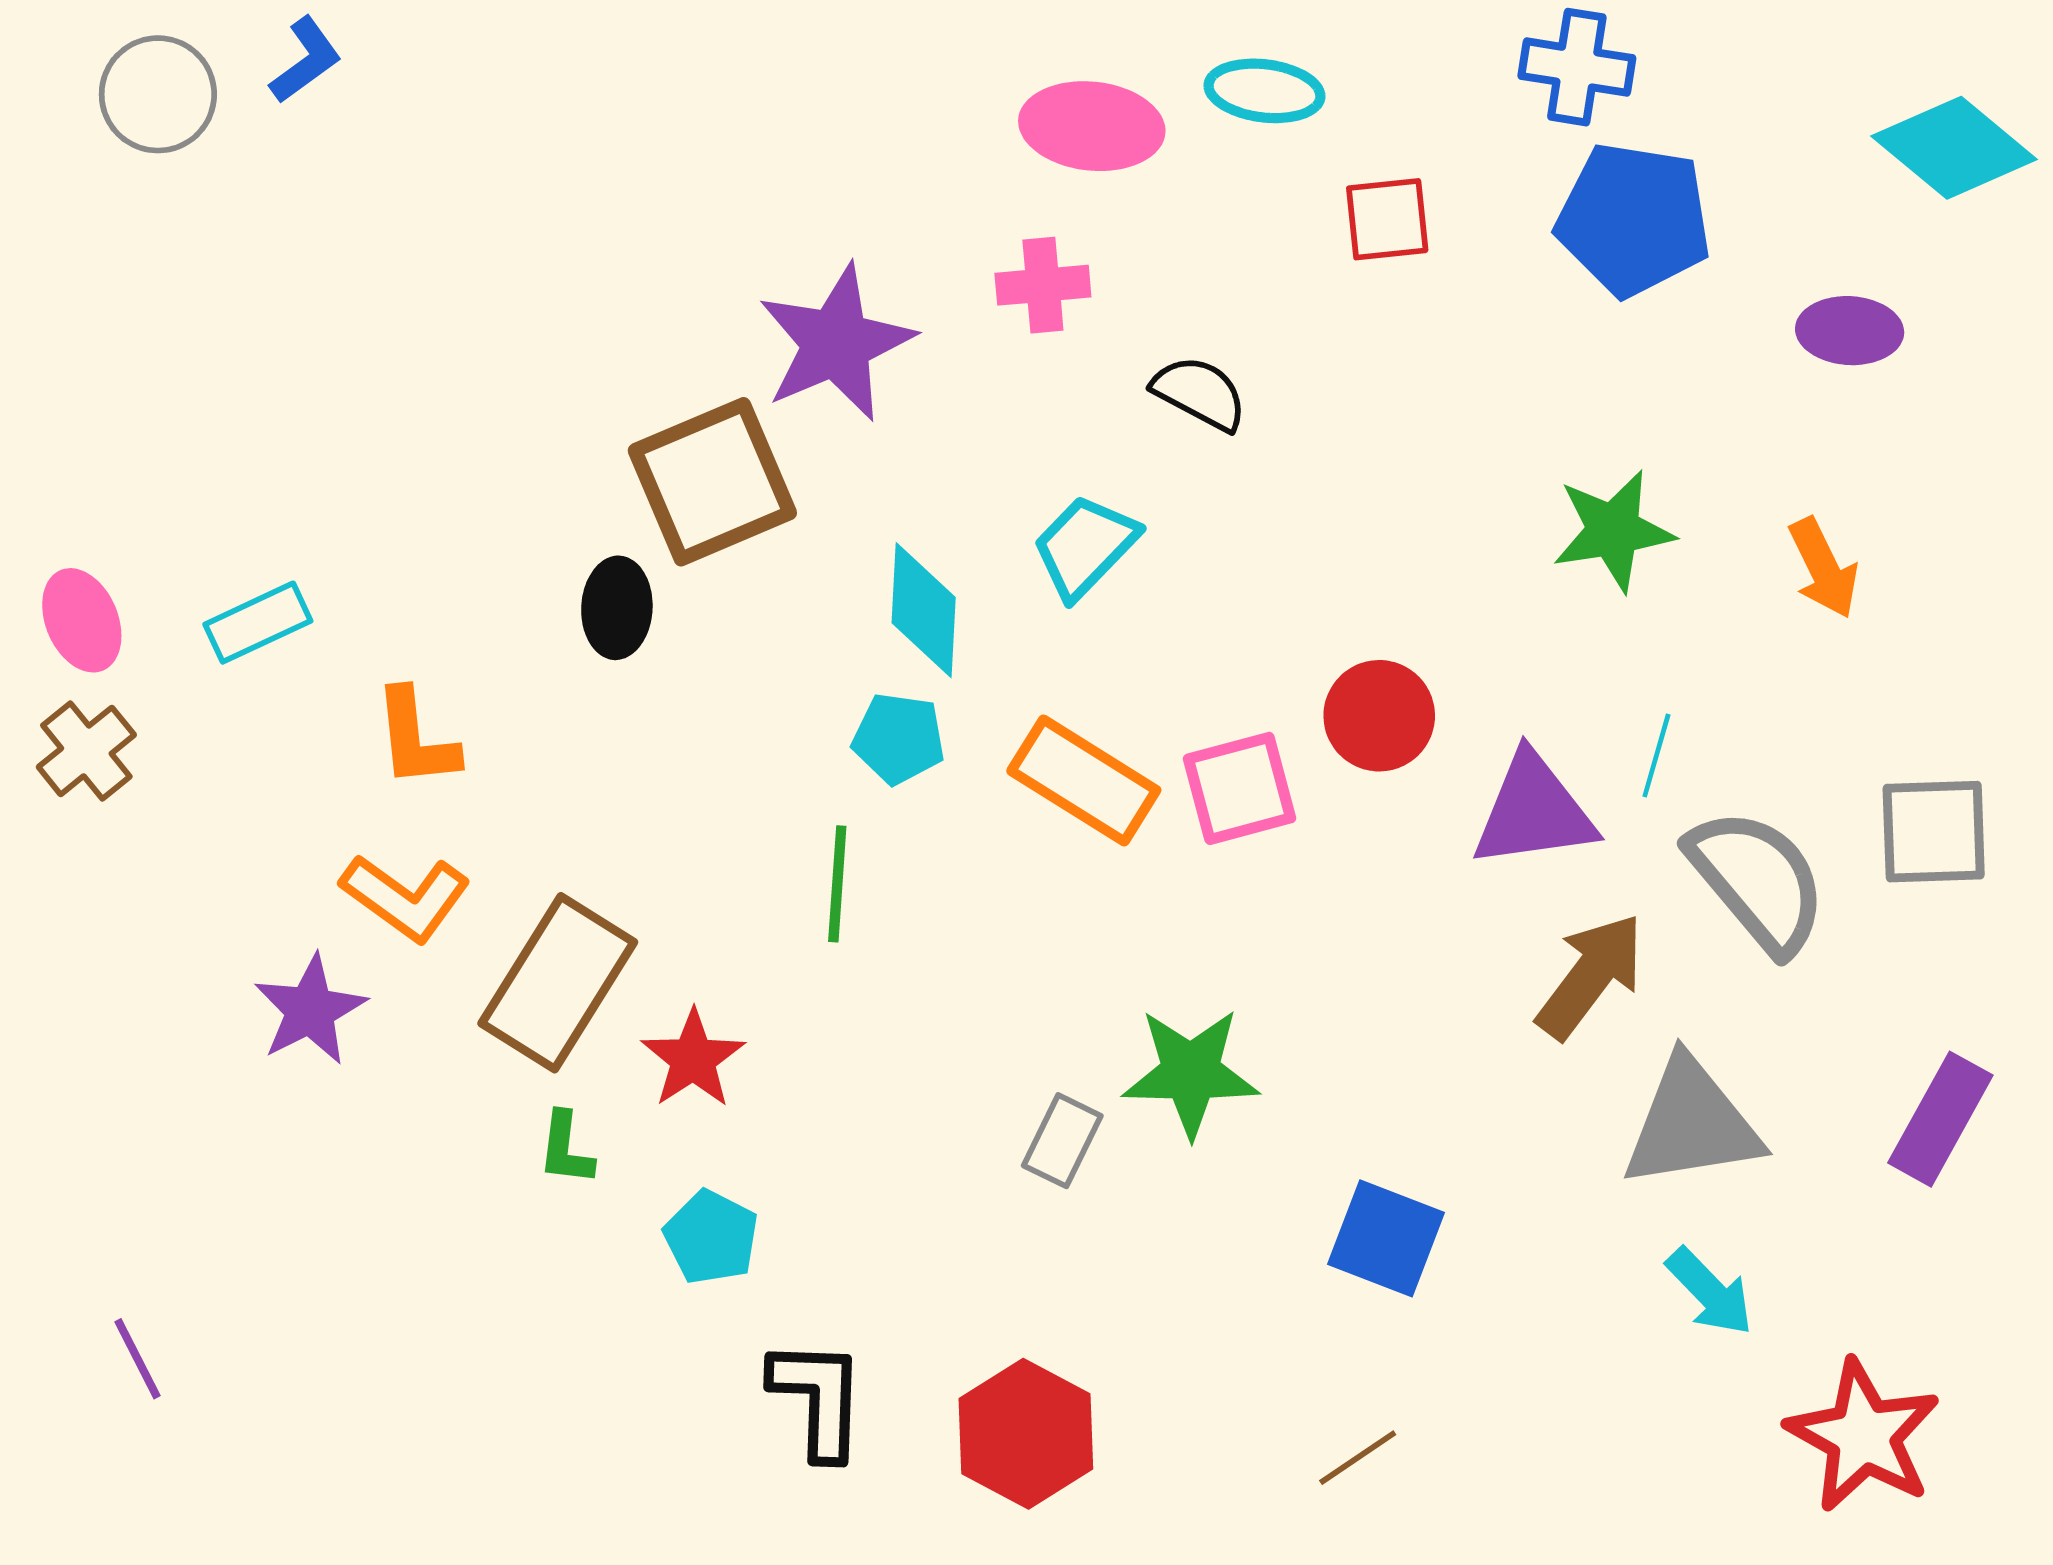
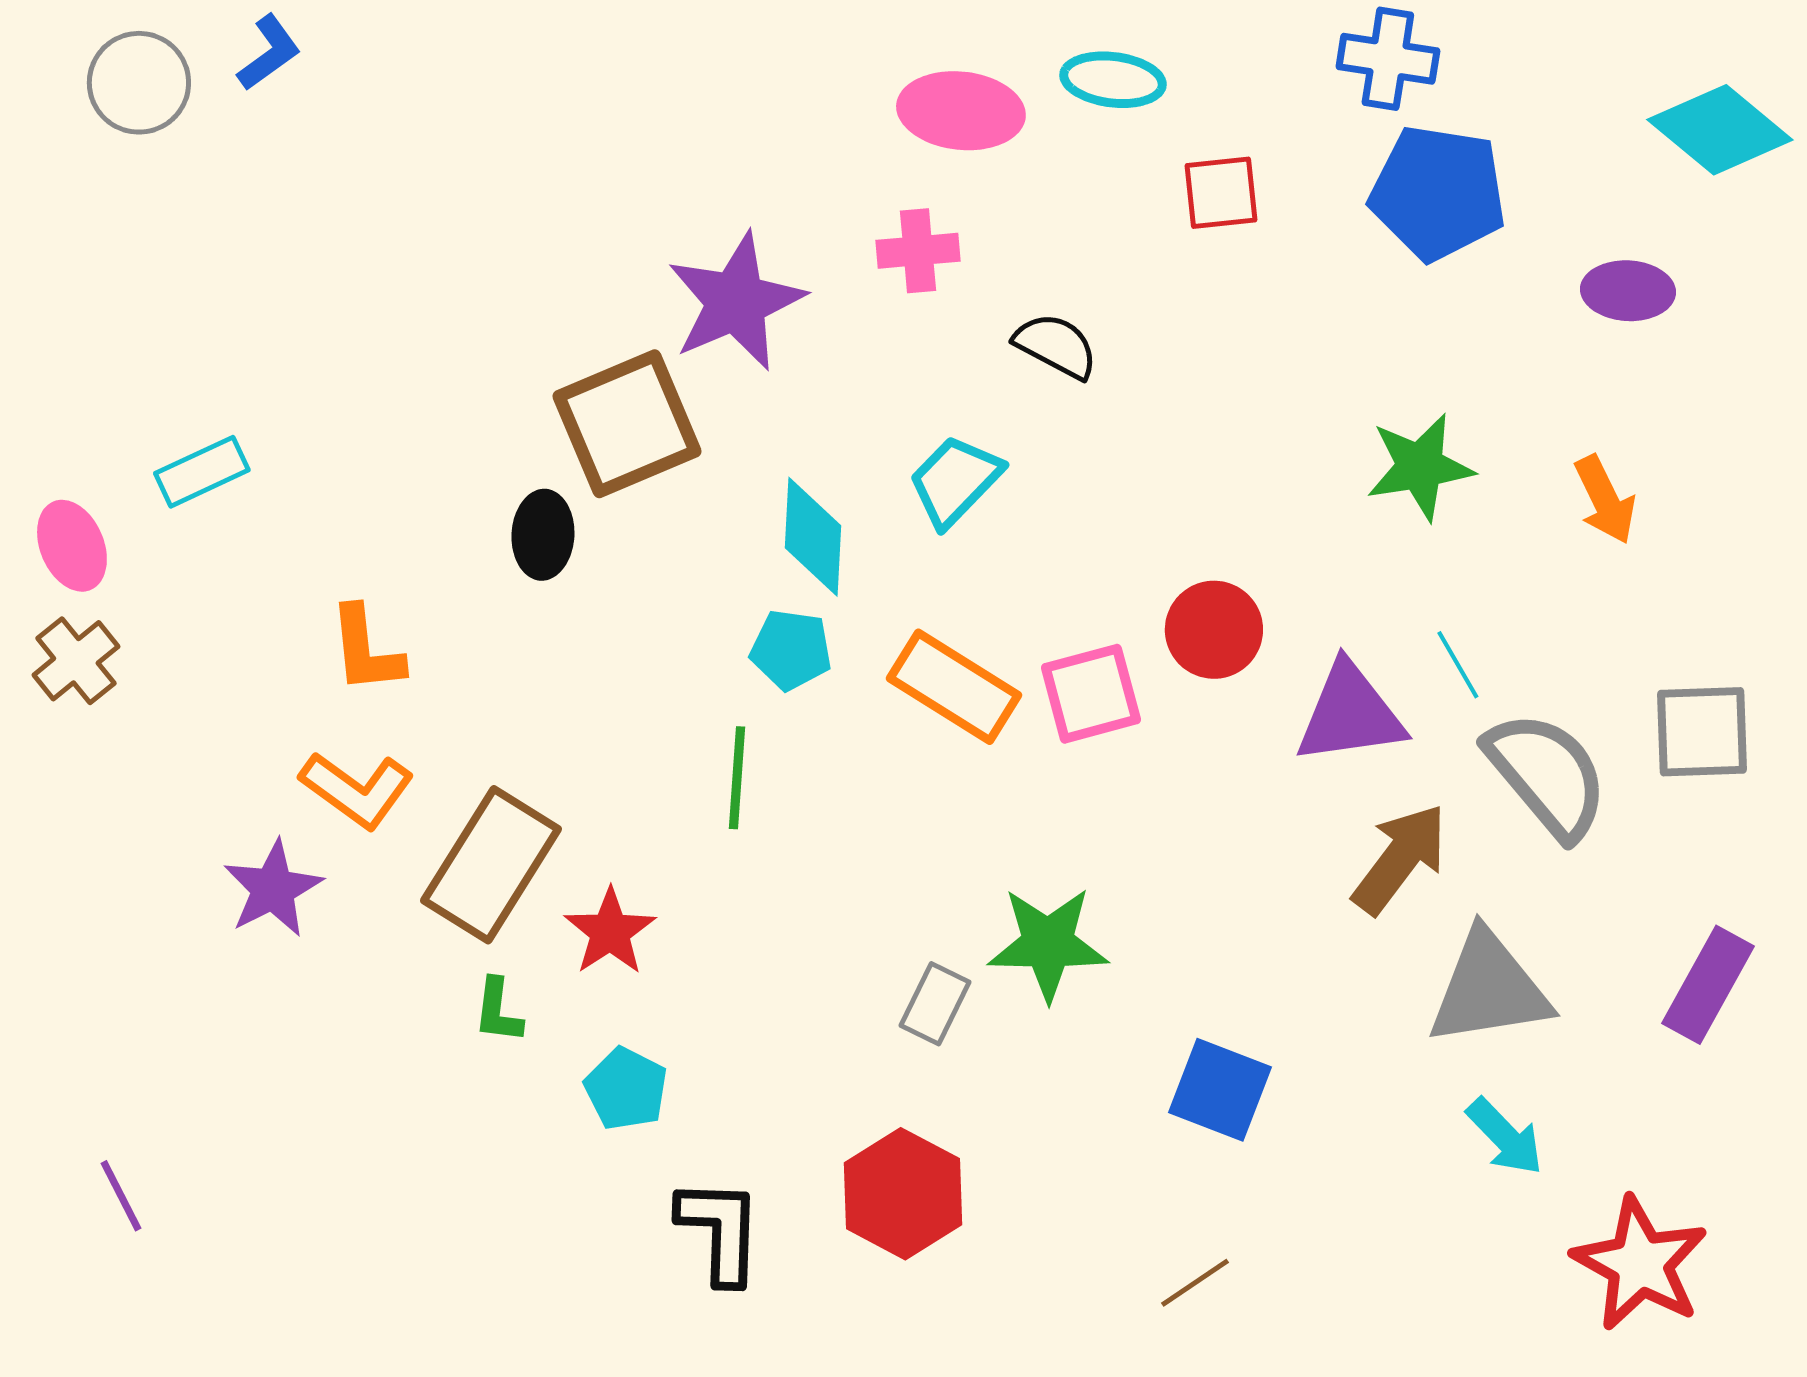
cyan rectangle: (258, 623) -> (202, 472), moved
cyan line: (1656, 756) -> (1458, 665), turned -46
red hexagon: (1026, 1434) -> (903, 1194), moved

